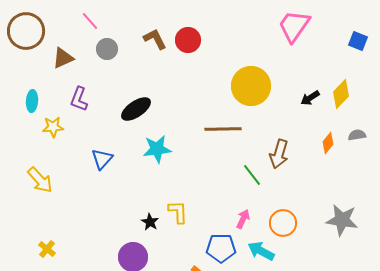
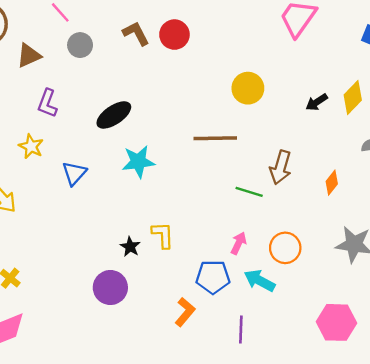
yellow circle: (251, 86) -> (248, 88), size x0.7
yellow star: (53, 127) -> (31, 146), moved, turned 30
orange diamond: (328, 143) -> (332, 183), moved
green line: (252, 175) -> (249, 192), turned -35

